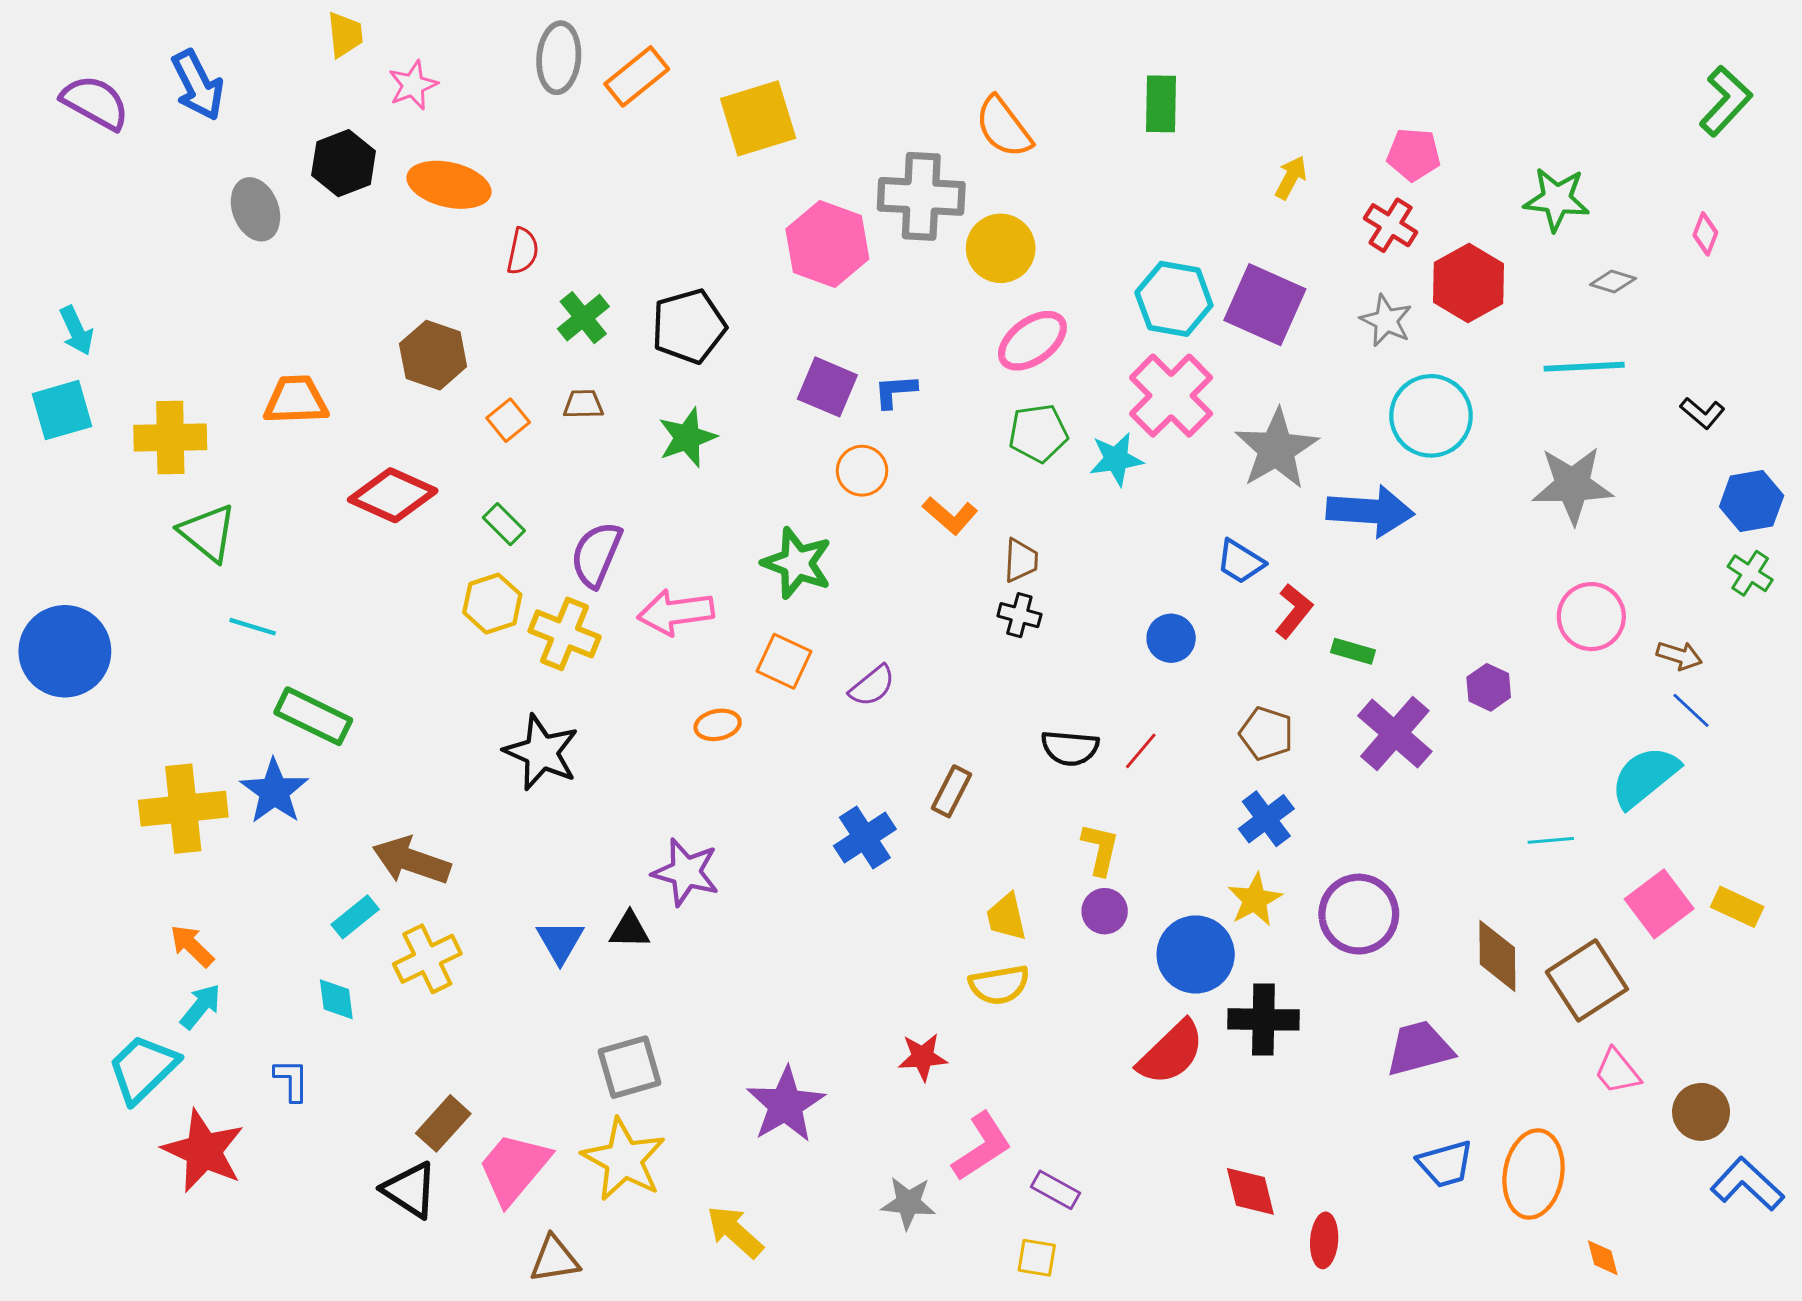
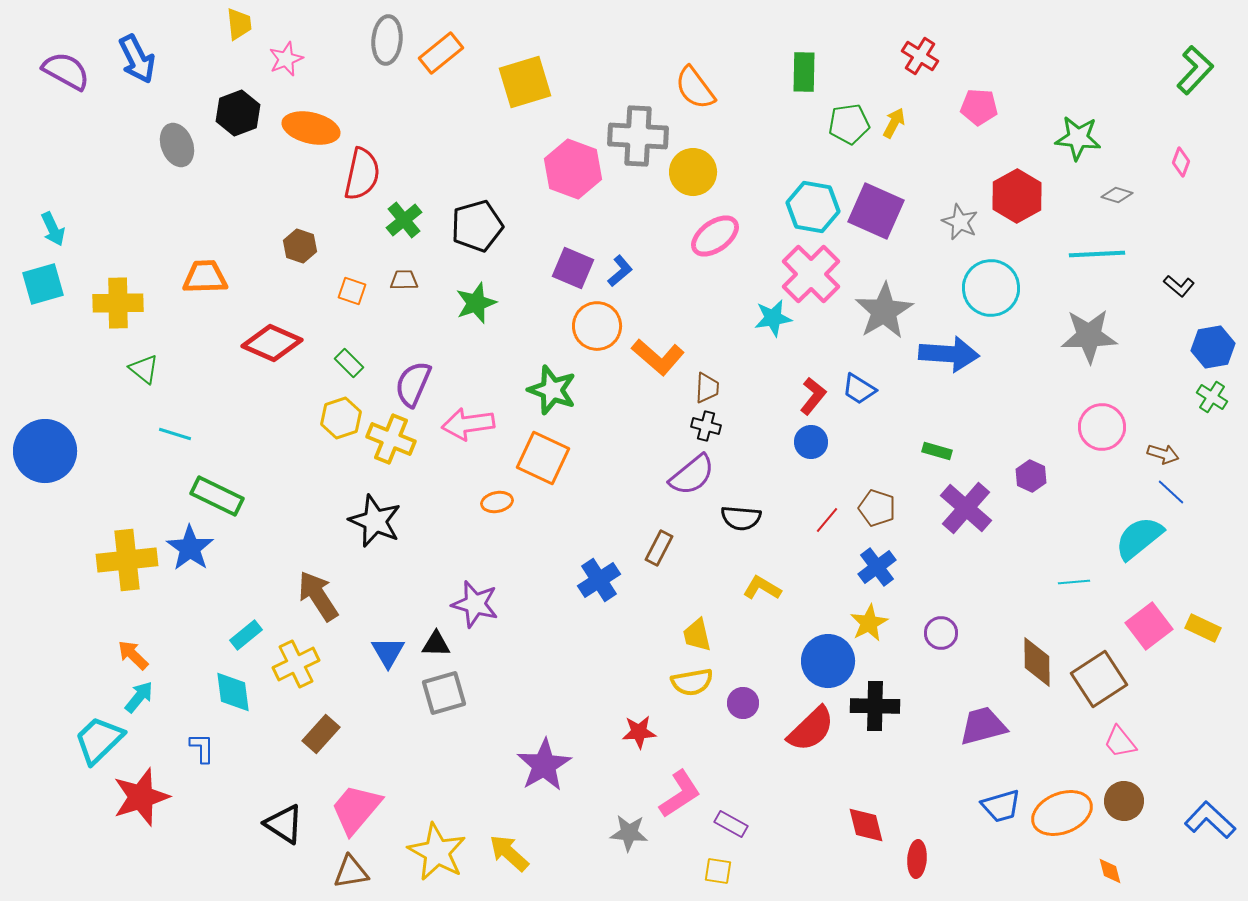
red cross: (1391, 225) -> (920, 56), moved
red semicircle: (523, 251) -> (362, 174), size x1.6
brown hexagon: (433, 355) -> (300, 246), size x0.7
blue L-shape: (895, 391) -> (620, 271), turned 144
orange square: (508, 420) -> (352, 291), turned -32
green pentagon: (1038, 433) -> (849, 124), moved
orange circle: (862, 471) -> (597, 326), size x1.4
orange L-shape: (950, 515) -> (658, 357), size x1.4
green triangle: (208, 533) -> (144, 369), size x0.7
red L-shape: (1294, 611) -> (813, 396), moved
orange square: (784, 661) -> (543, 458), size x1.4
purple semicircle: (872, 686) -> (692, 475), moved, size x1.4
red line: (1141, 751) -> (827, 520), moved
yellow L-shape: (1100, 849) -> (762, 588), turned -72
brown arrow: (411, 861) -> (318, 596), moved, turned 38
purple circle: (1105, 911) -> (743, 703), moved
purple circle: (1359, 914) -> (941, 633), size x0.6
cyan diamond: (336, 999) -> (233, 692), size x1.4
gray square: (630, 1067) -> (444, 693), moved
brown circle: (1701, 1112) -> (1124, 801), moved
brown rectangle: (443, 1123) -> (321, 734), moved
red star: (203, 1151) -> (141, 797), turned 30
yellow star: (624, 1160) -> (437, 852), moved
orange ellipse: (1534, 1174) -> (1062, 813), turned 58
brown triangle: (554, 1259) -> (351, 872), moved

